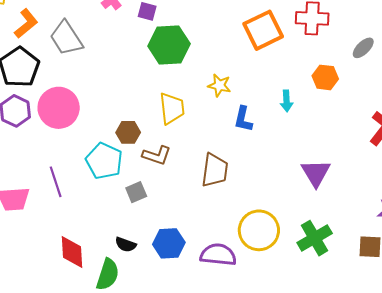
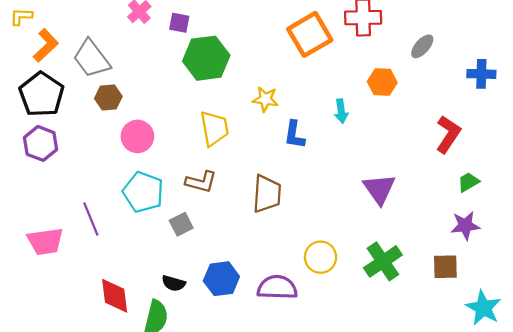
pink circle: (59, 108) -> (137, 136), moved, size x0.7
brown hexagon: (128, 132) -> (108, 98), moved
yellow circle: (259, 230) -> (321, 257), size x0.7

